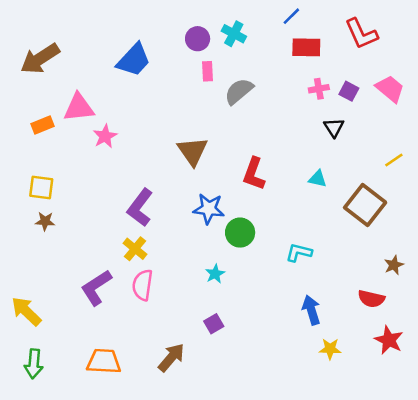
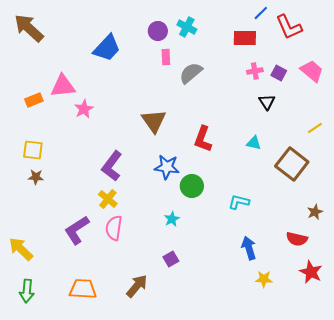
blue line: (291, 16) -> (261, 13), moved
brown arrow: (40, 59) -> (29, 28), moved, turned 76

